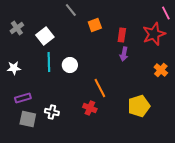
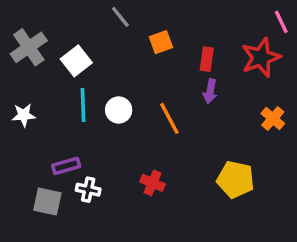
gray cross: (17, 28) -> (29, 47), size x1.5
orange line: (100, 88) -> (169, 118), moved
purple rectangle: (23, 98) -> (66, 166), moved
yellow pentagon: (139, 106) -> (236, 179), turned 30

